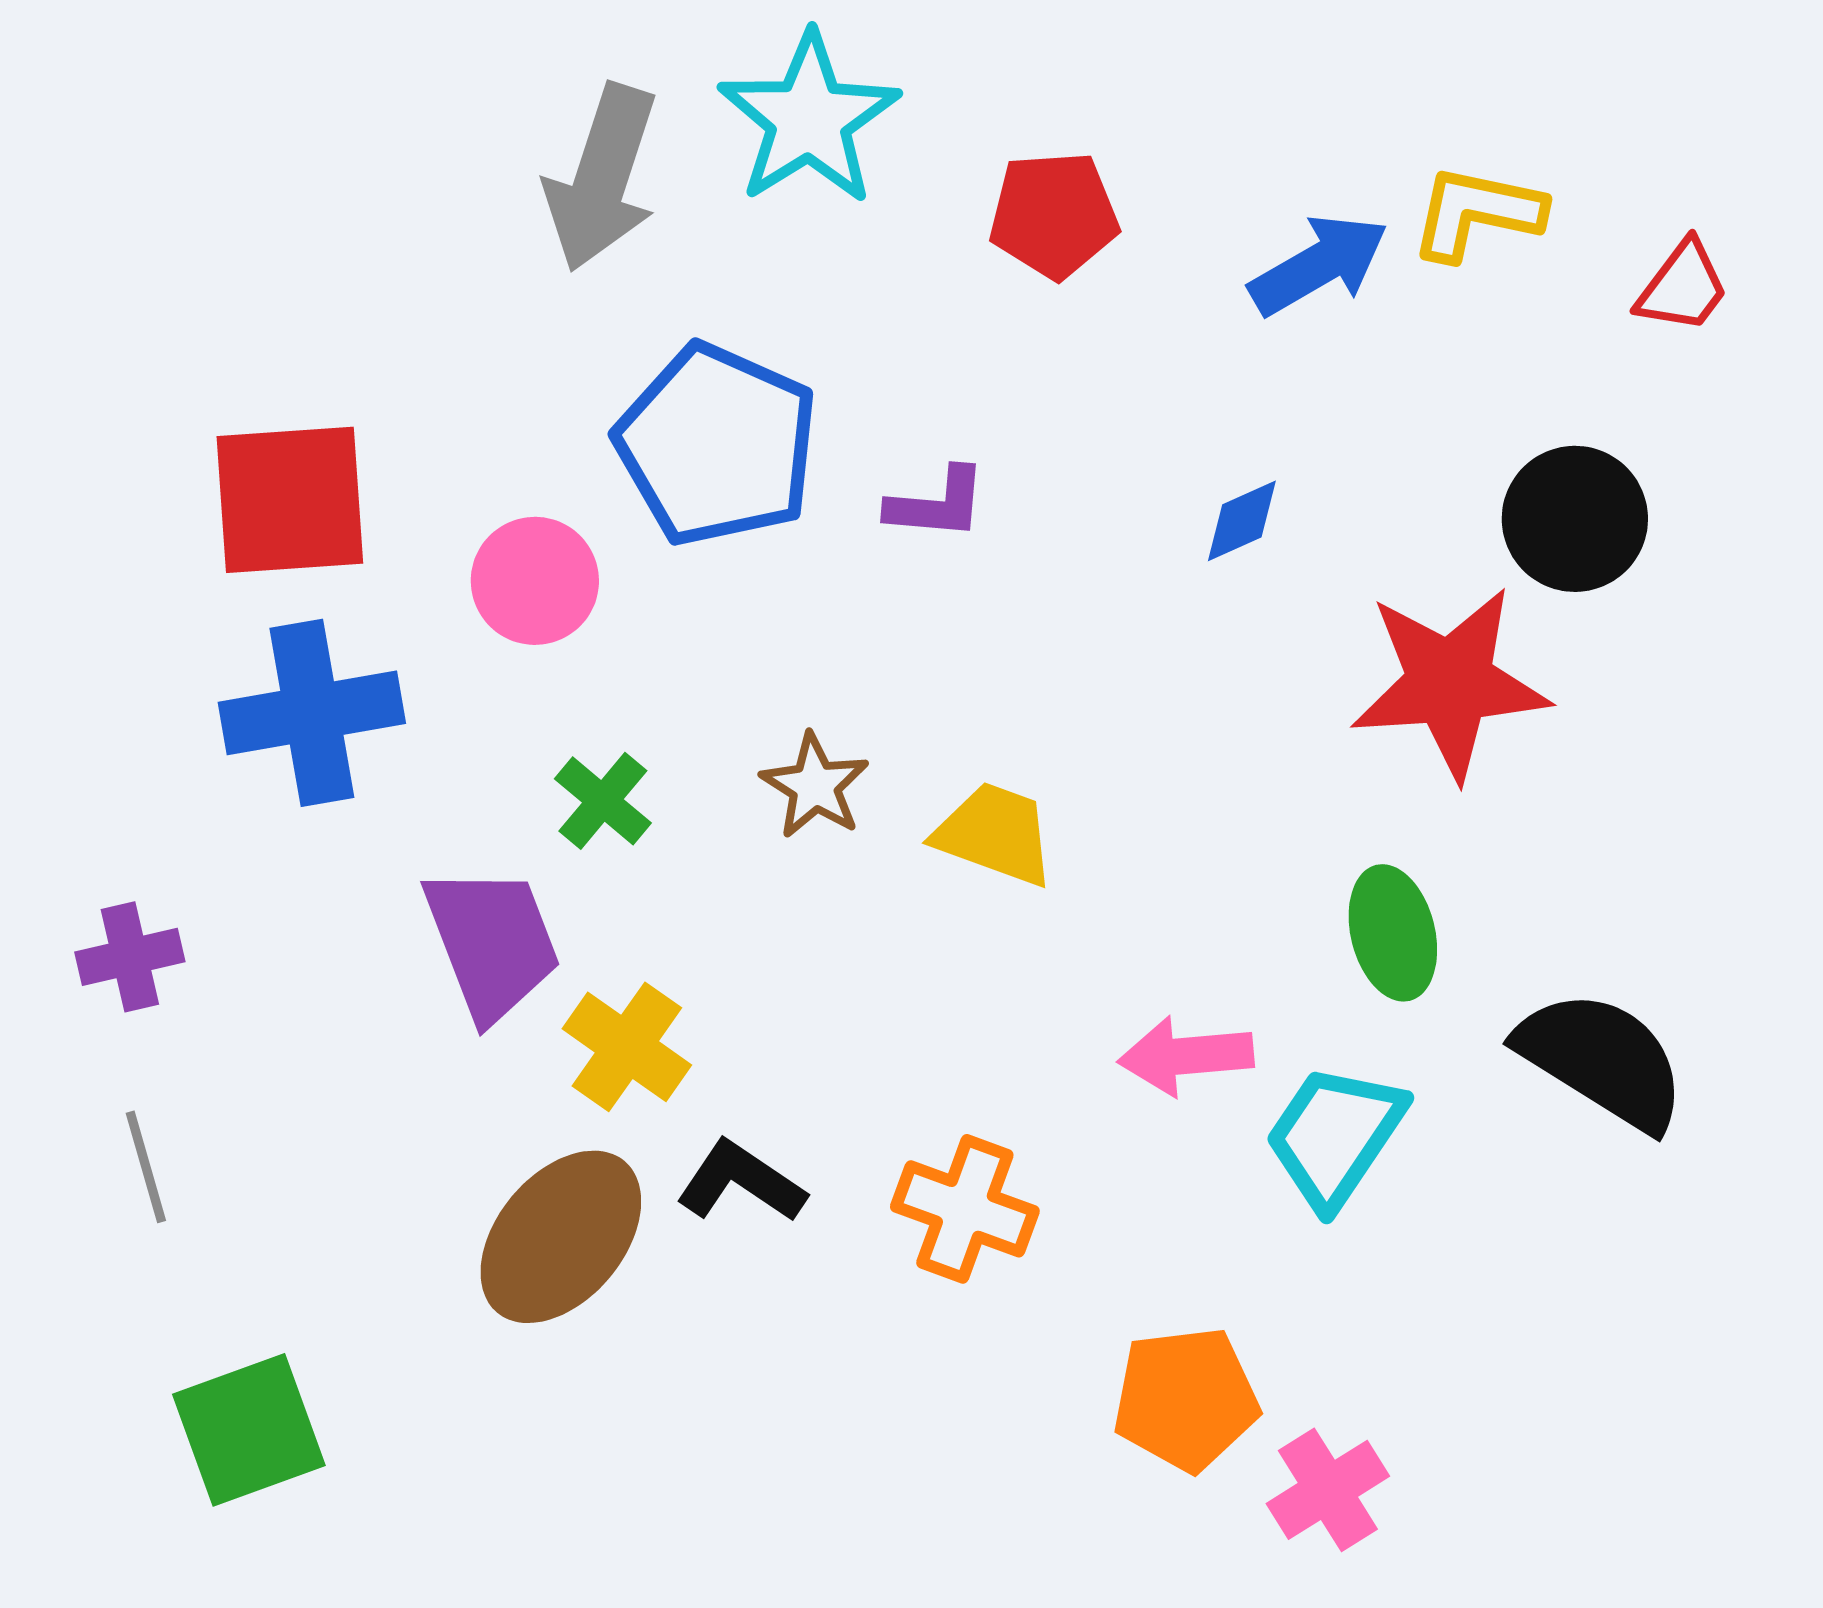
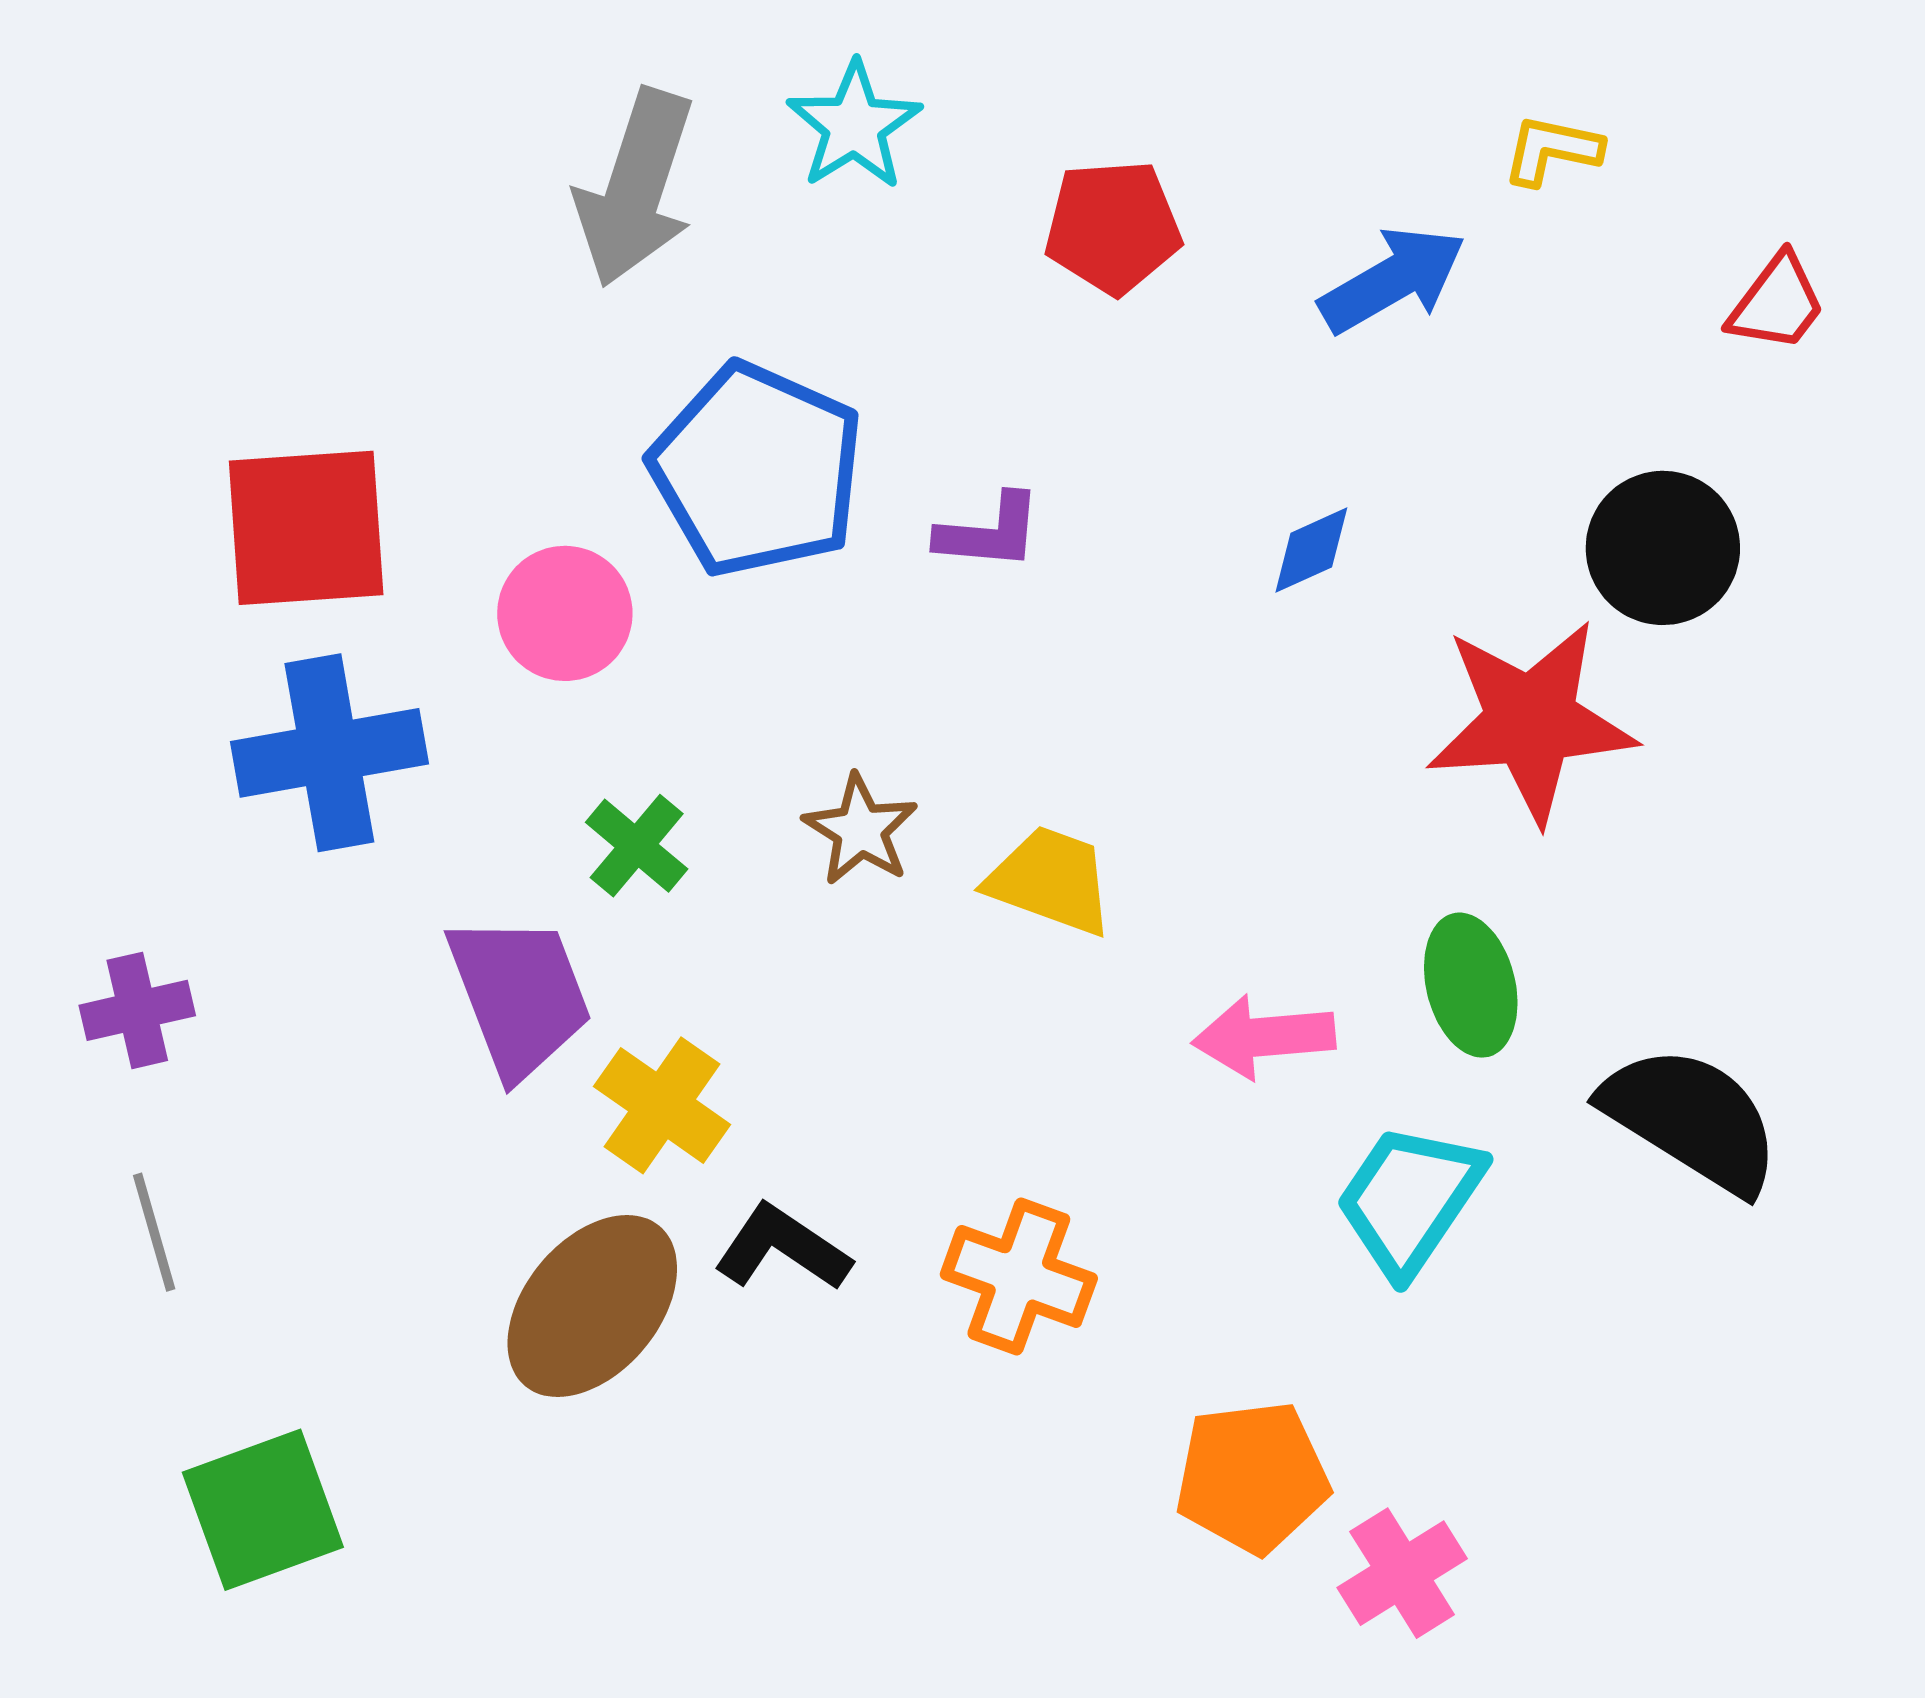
cyan star: (809, 119) -> (854, 126), size x0.7
yellow L-shape: (1477, 213) -> (1552, 150), moved, size x0.7
pink arrow: (1186, 1056) -> (1264, 1037), moved

